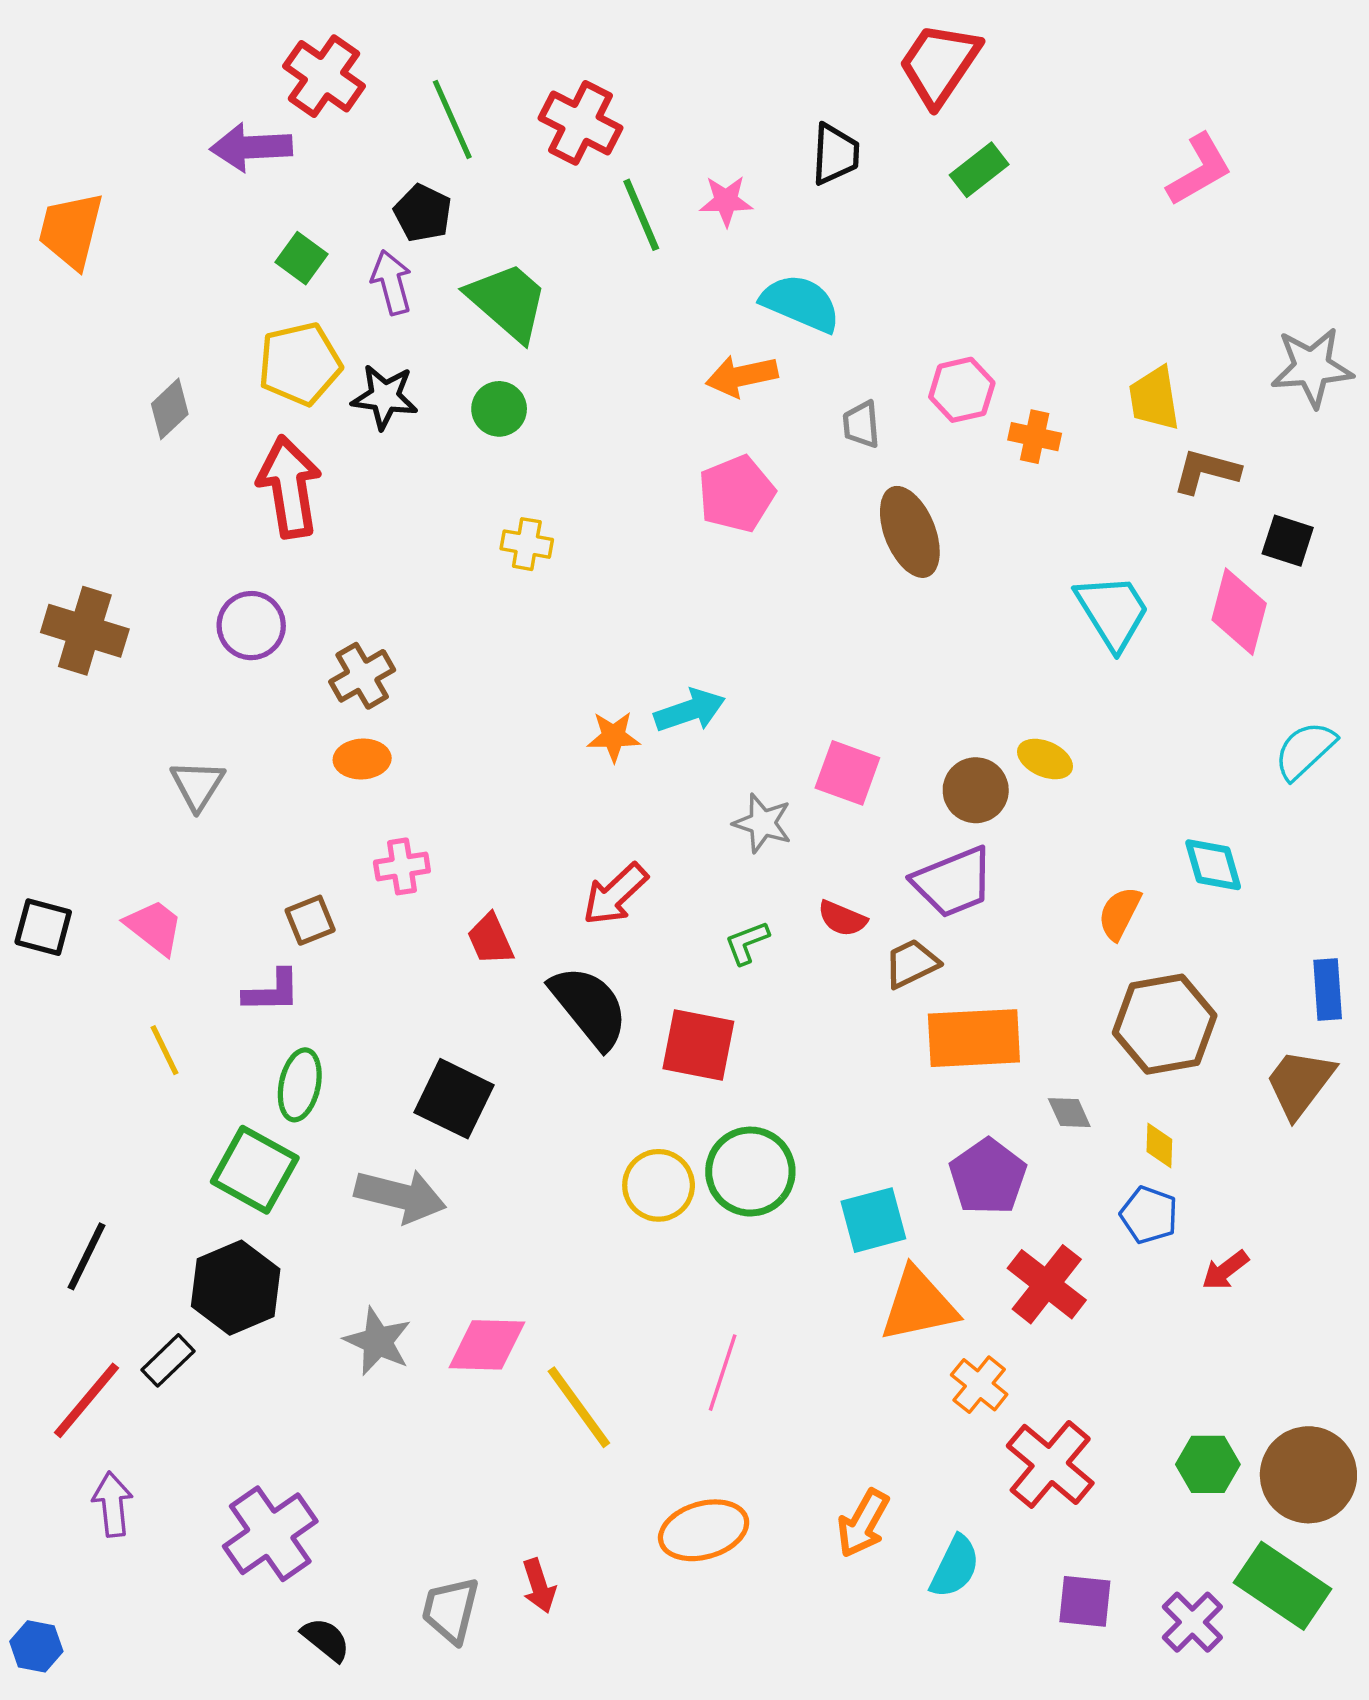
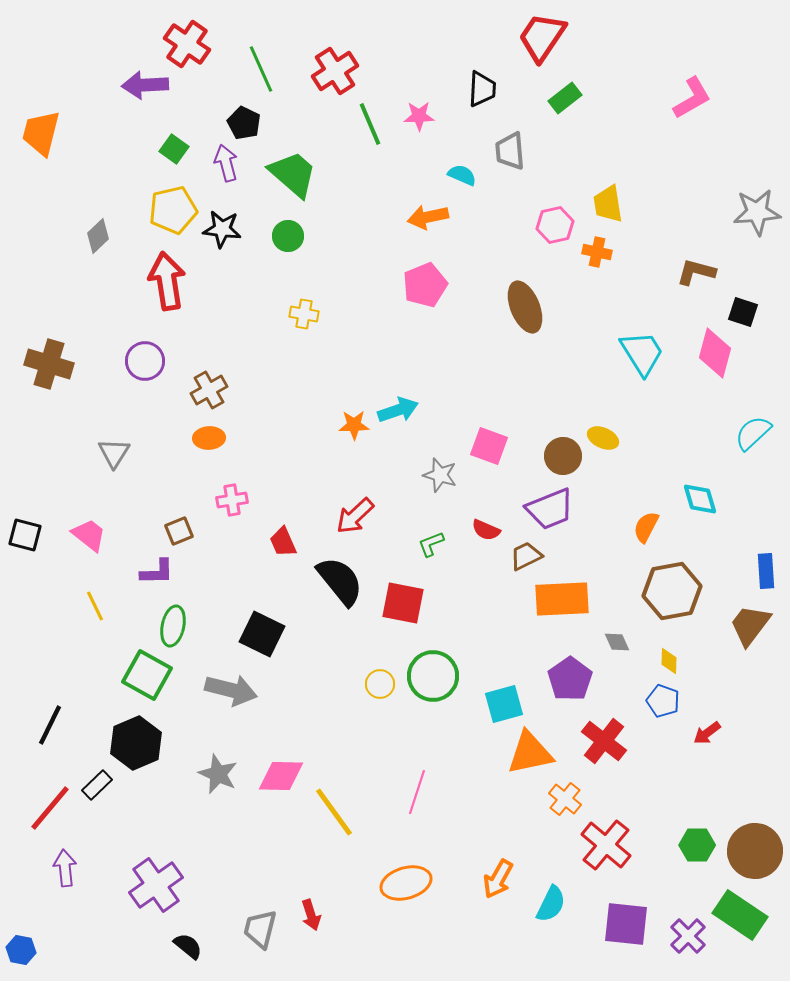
red cross: (581, 123) -> (335, 71), turned 30
cyan semicircle: (801, 303) -> (462, 175), size x0.6
yellow trapezoid: (1154, 399) -> (608, 204), moved
gray trapezoid: (861, 424) -> (510, 151), moved, size x1.4
yellow circle: (659, 1185) -> (380, 684), size x0.7
purple square: (1085, 1601) -> (626, 924), size x1.4

